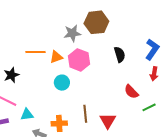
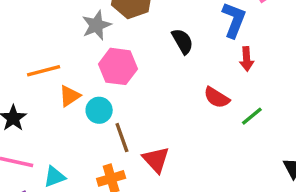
orange triangle: (56, 57) -> (70, 96), moved
brown line: (85, 114) -> (122, 138), moved
red triangle: (108, 121) -> (156, 160), moved

